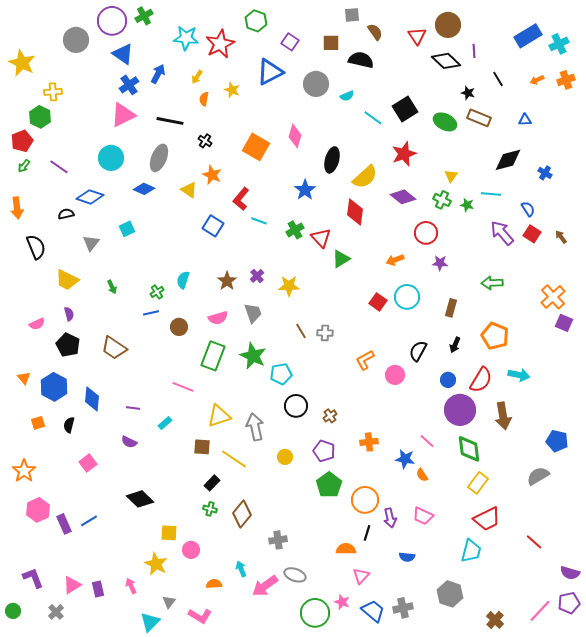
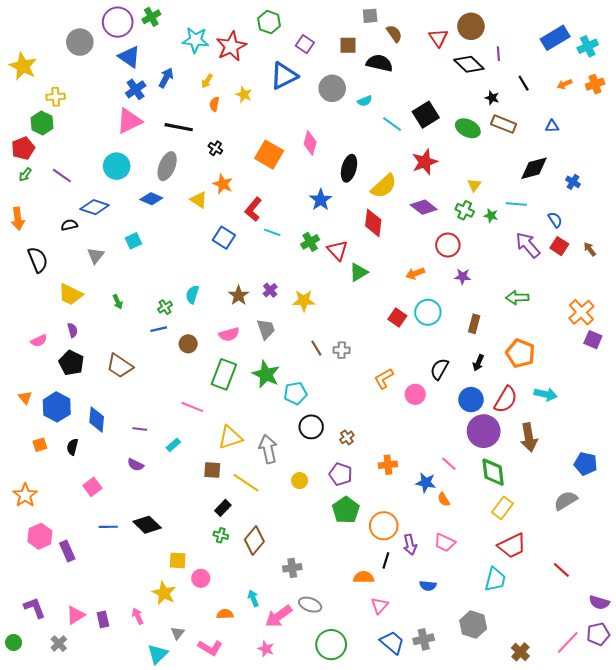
blue circle: (448, 380) -> (471, 400), size x1.5
blue line: (89, 521) -> (108, 527), moved, turned 30
pink star: (342, 602) -> (266, 649), moved

